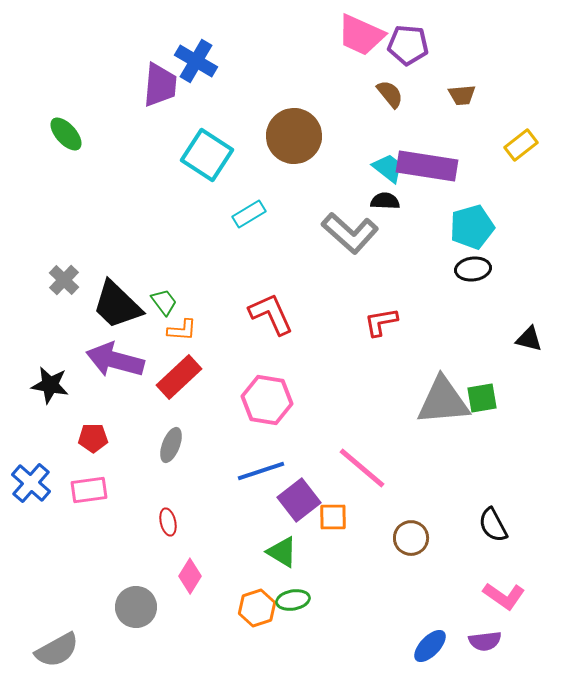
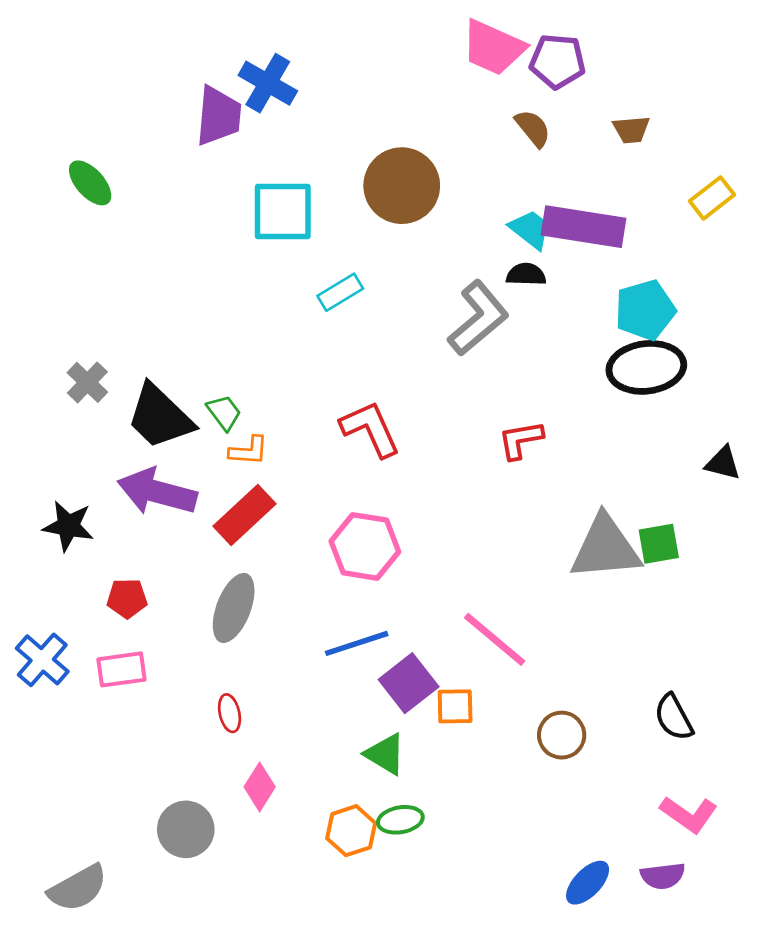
cyan square: (207, 155) -> (283, 212), turned -33
gray L-shape: (350, 233) -> (478, 318), turned -82
black ellipse: (473, 269) -> (646, 367), size x1.6
gray ellipse: (171, 445) -> (234, 608), size x1.4

